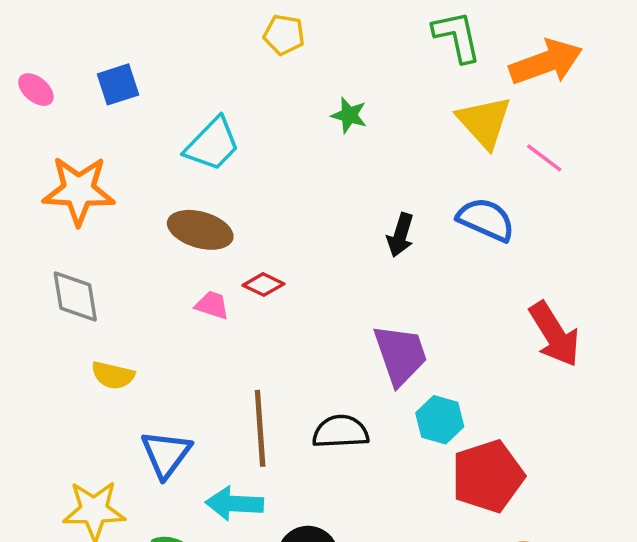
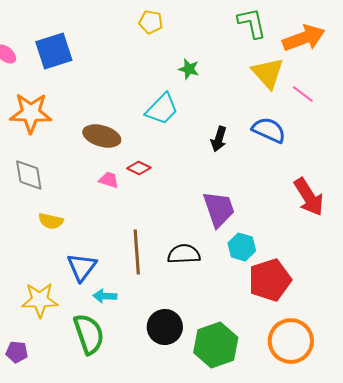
blue square: (118, 84) -> (54, 51), size x1.5
cyan trapezoid: (212, 144) -> (162, 109), moved
cyan arrow: (234, 504) -> (105, 296), moved, size x0.7

